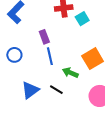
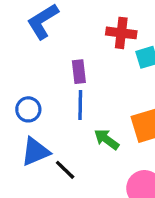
blue circle: (14, 55) -> (28, 109), moved
black line: (56, 90) -> (65, 170), moved

